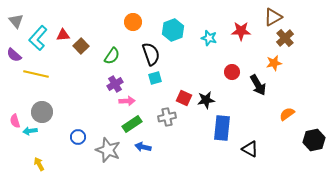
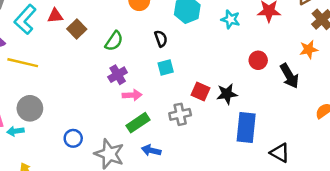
black semicircle: (151, 54) -> (161, 39), size x0.6

